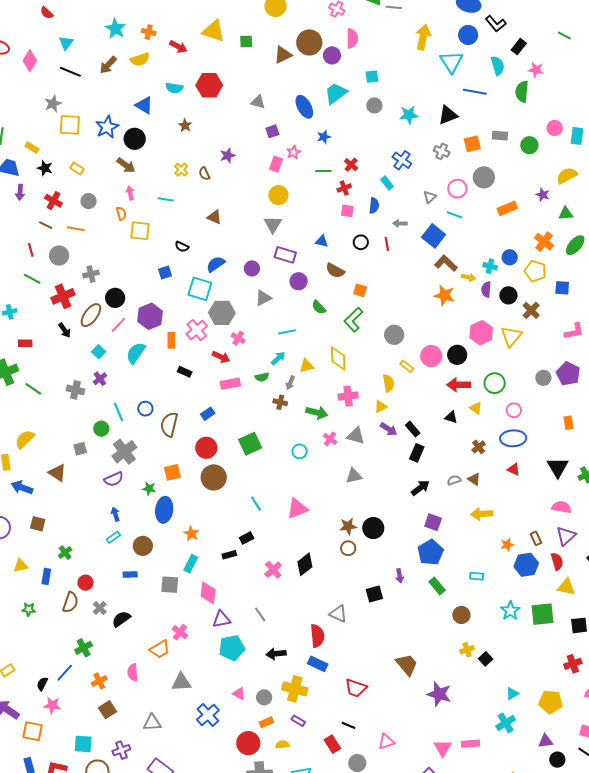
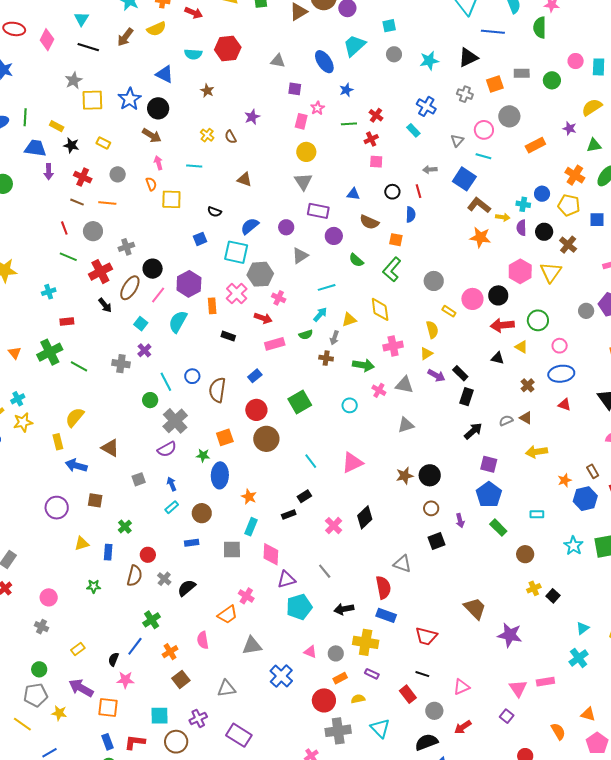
purple square: (272, 131) -> (295, 89), turned 32
blue semicircle: (374, 206) -> (411, 214), moved
gray square: (80, 449) -> (139, 479), moved
brown circle: (348, 548) -> (431, 508), moved

